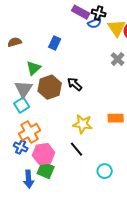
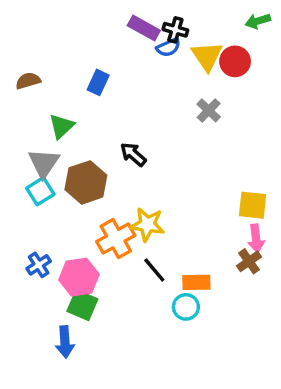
brown hexagon: (50, 87) -> (86, 182), moved
orange rectangle: (116, 118) -> (196, 282), moved
orange cross: (30, 132) -> (116, 239), moved
blue cross: (21, 147) -> (39, 265), turned 32
black line: (77, 149) -> (154, 270), moved
blue arrow: (29, 179) -> (65, 342), moved

